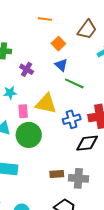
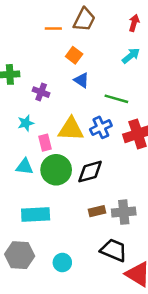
brown trapezoid: (87, 29) -> (84, 20), moved
green line: (74, 83) -> (116, 99), moved
blue cross: (72, 119) -> (101, 127), moved
black diamond: (87, 143) -> (90, 172), moved

